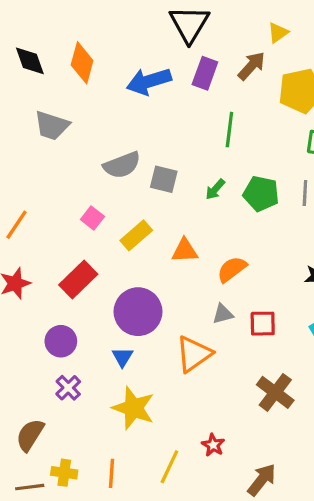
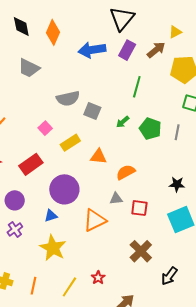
blue triangle: (122, 357) -> (51, 216), turned 32

